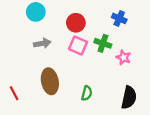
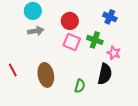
gray arrow: (42, 43) -> (36, 31), moved
red line: (14, 93) -> (13, 70), moved
black semicircle: (129, 98) -> (105, 74), moved

